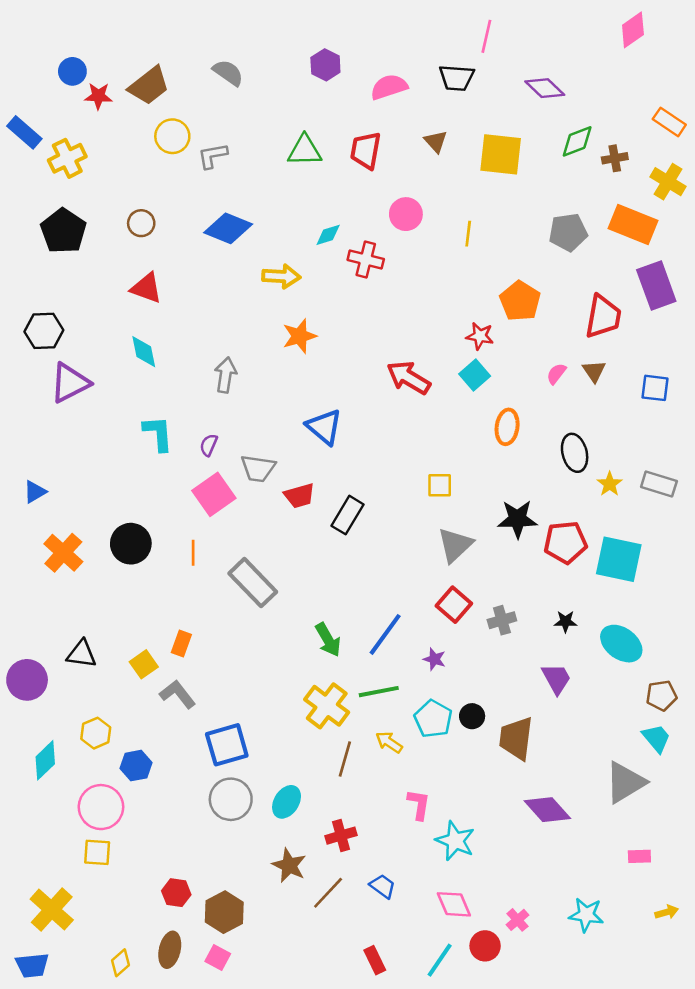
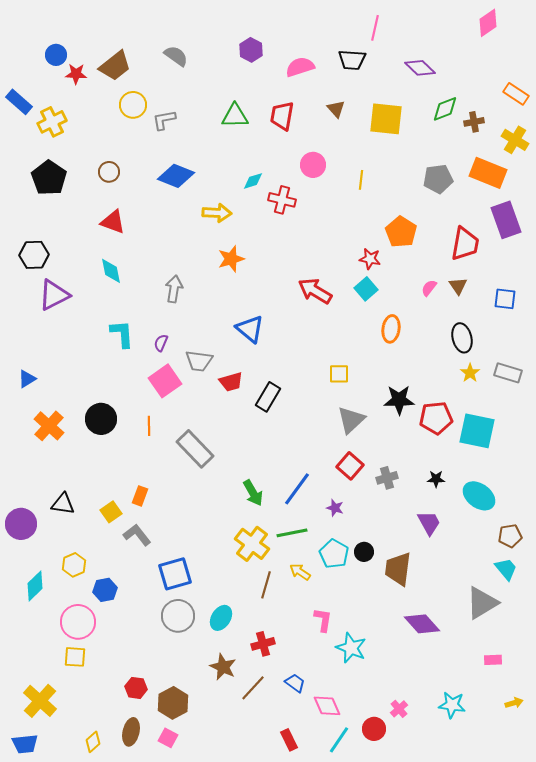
black ellipse: (575, 453) -> (462, 338), moved
pink diamond: (454, 904) -> (327, 706), moved

